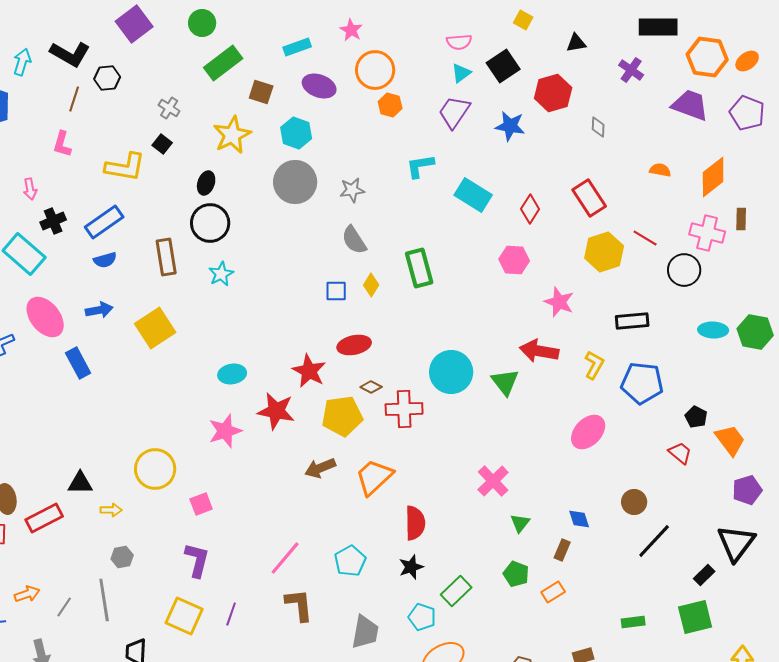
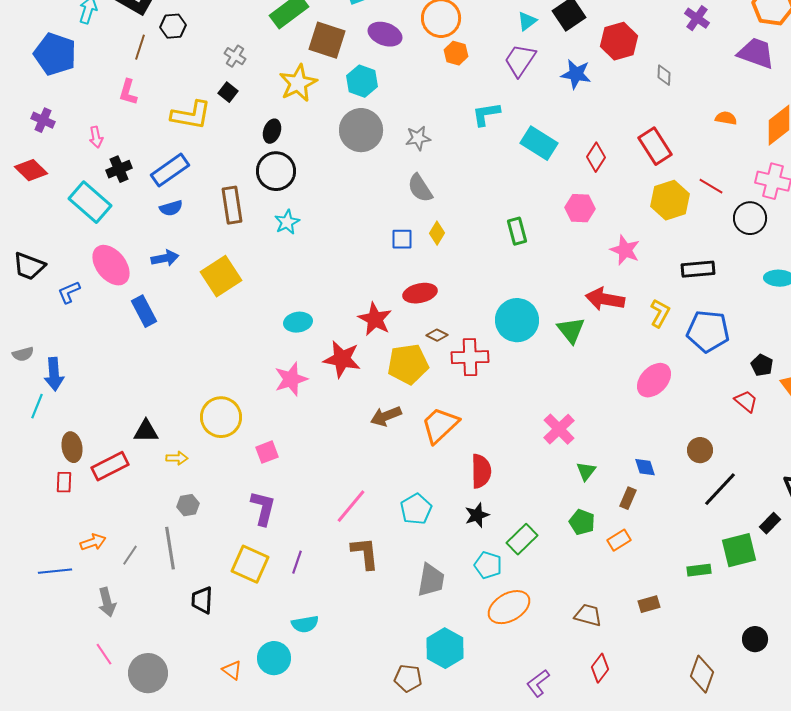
brown square: (261, 92) -> (327, 40), size x1.5
green rectangle: (419, 268) -> (517, 231), moved, size x0.7
green square: (695, 617) -> (739, 550), moved

